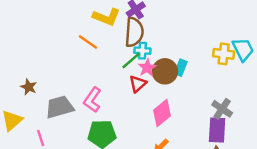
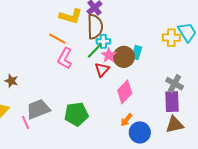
pink L-shape: (92, 100) -> (65, 58), moved
gray trapezoid: (60, 107) -> (38, 109), moved

